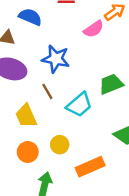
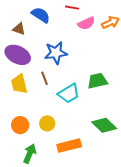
pink semicircle: (94, 29) -> (86, 23), moved
blue star: (56, 59) -> (56, 53), turned -30
yellow trapezoid: (26, 116) -> (19, 84), moved

